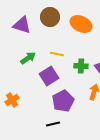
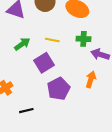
green cross: (81, 66) -> (84, 39), moved
black line: (53, 124) -> (26, 111), moved

